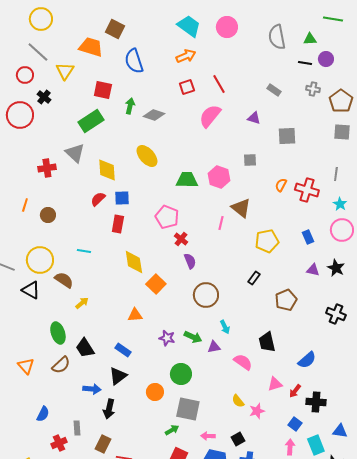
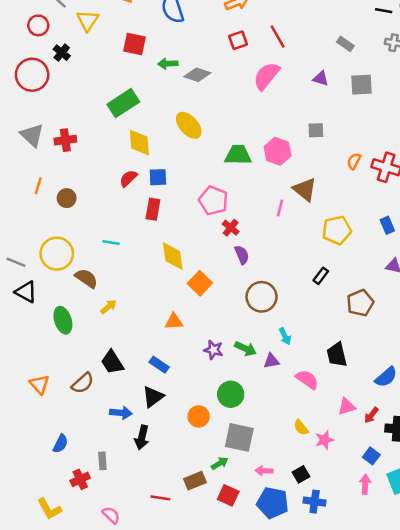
green arrow: (130, 106) -> (168, 64), turned -105
green rectangle: (91, 121) -> (123, 103), moved
gray square: (287, 136) -> (361, 85), moved
gray triangle: (75, 153) -> (32, 135), moved
black triangle: (31, 290) -> (26, 292), moved
green ellipse: (58, 333) -> (63, 320), moved
brown rectangle: (103, 444) -> (195, 481), moved, turned 42

